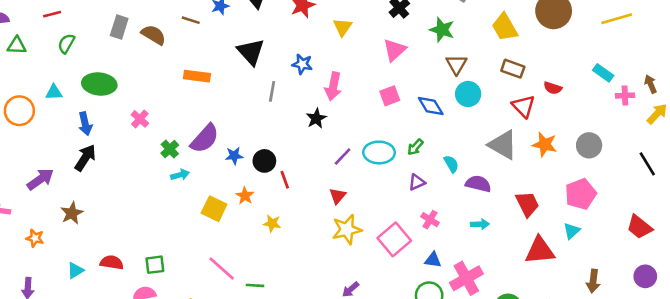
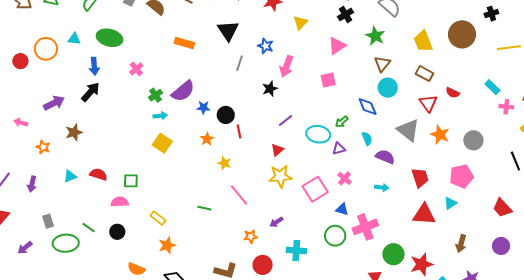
blue diamond: (431, 106) -> (368, 106), moved
cyan ellipse: (379, 152) -> (318, 134), moved
yellow square: (214, 209) -> (162, 143), moved
pink line: (222, 269) -> (239, 195), moved

